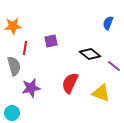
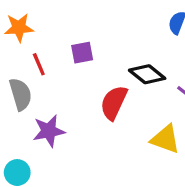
red line: (25, 48) -> (39, 64), turned -32
red semicircle: (70, 83) -> (114, 103), moved

